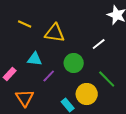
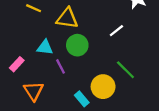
green circle: (74, 63) -> (77, 45), moved
purple line: (49, 76) -> (60, 66), turned -72

